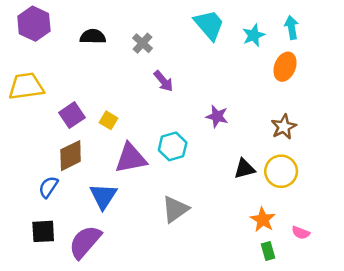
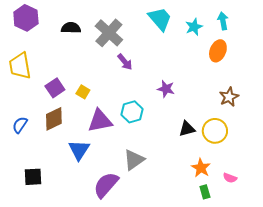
gray cross: (143, 43) -> (109, 33), size x1.8
yellow trapezoid: (26, 86) -> (20, 66), turned -92
brown star: (284, 127) -> (229, 97), moved
blue semicircle: (48, 187) -> (20, 125), moved
purple semicircle: (85, 242) -> (106, 185), moved

